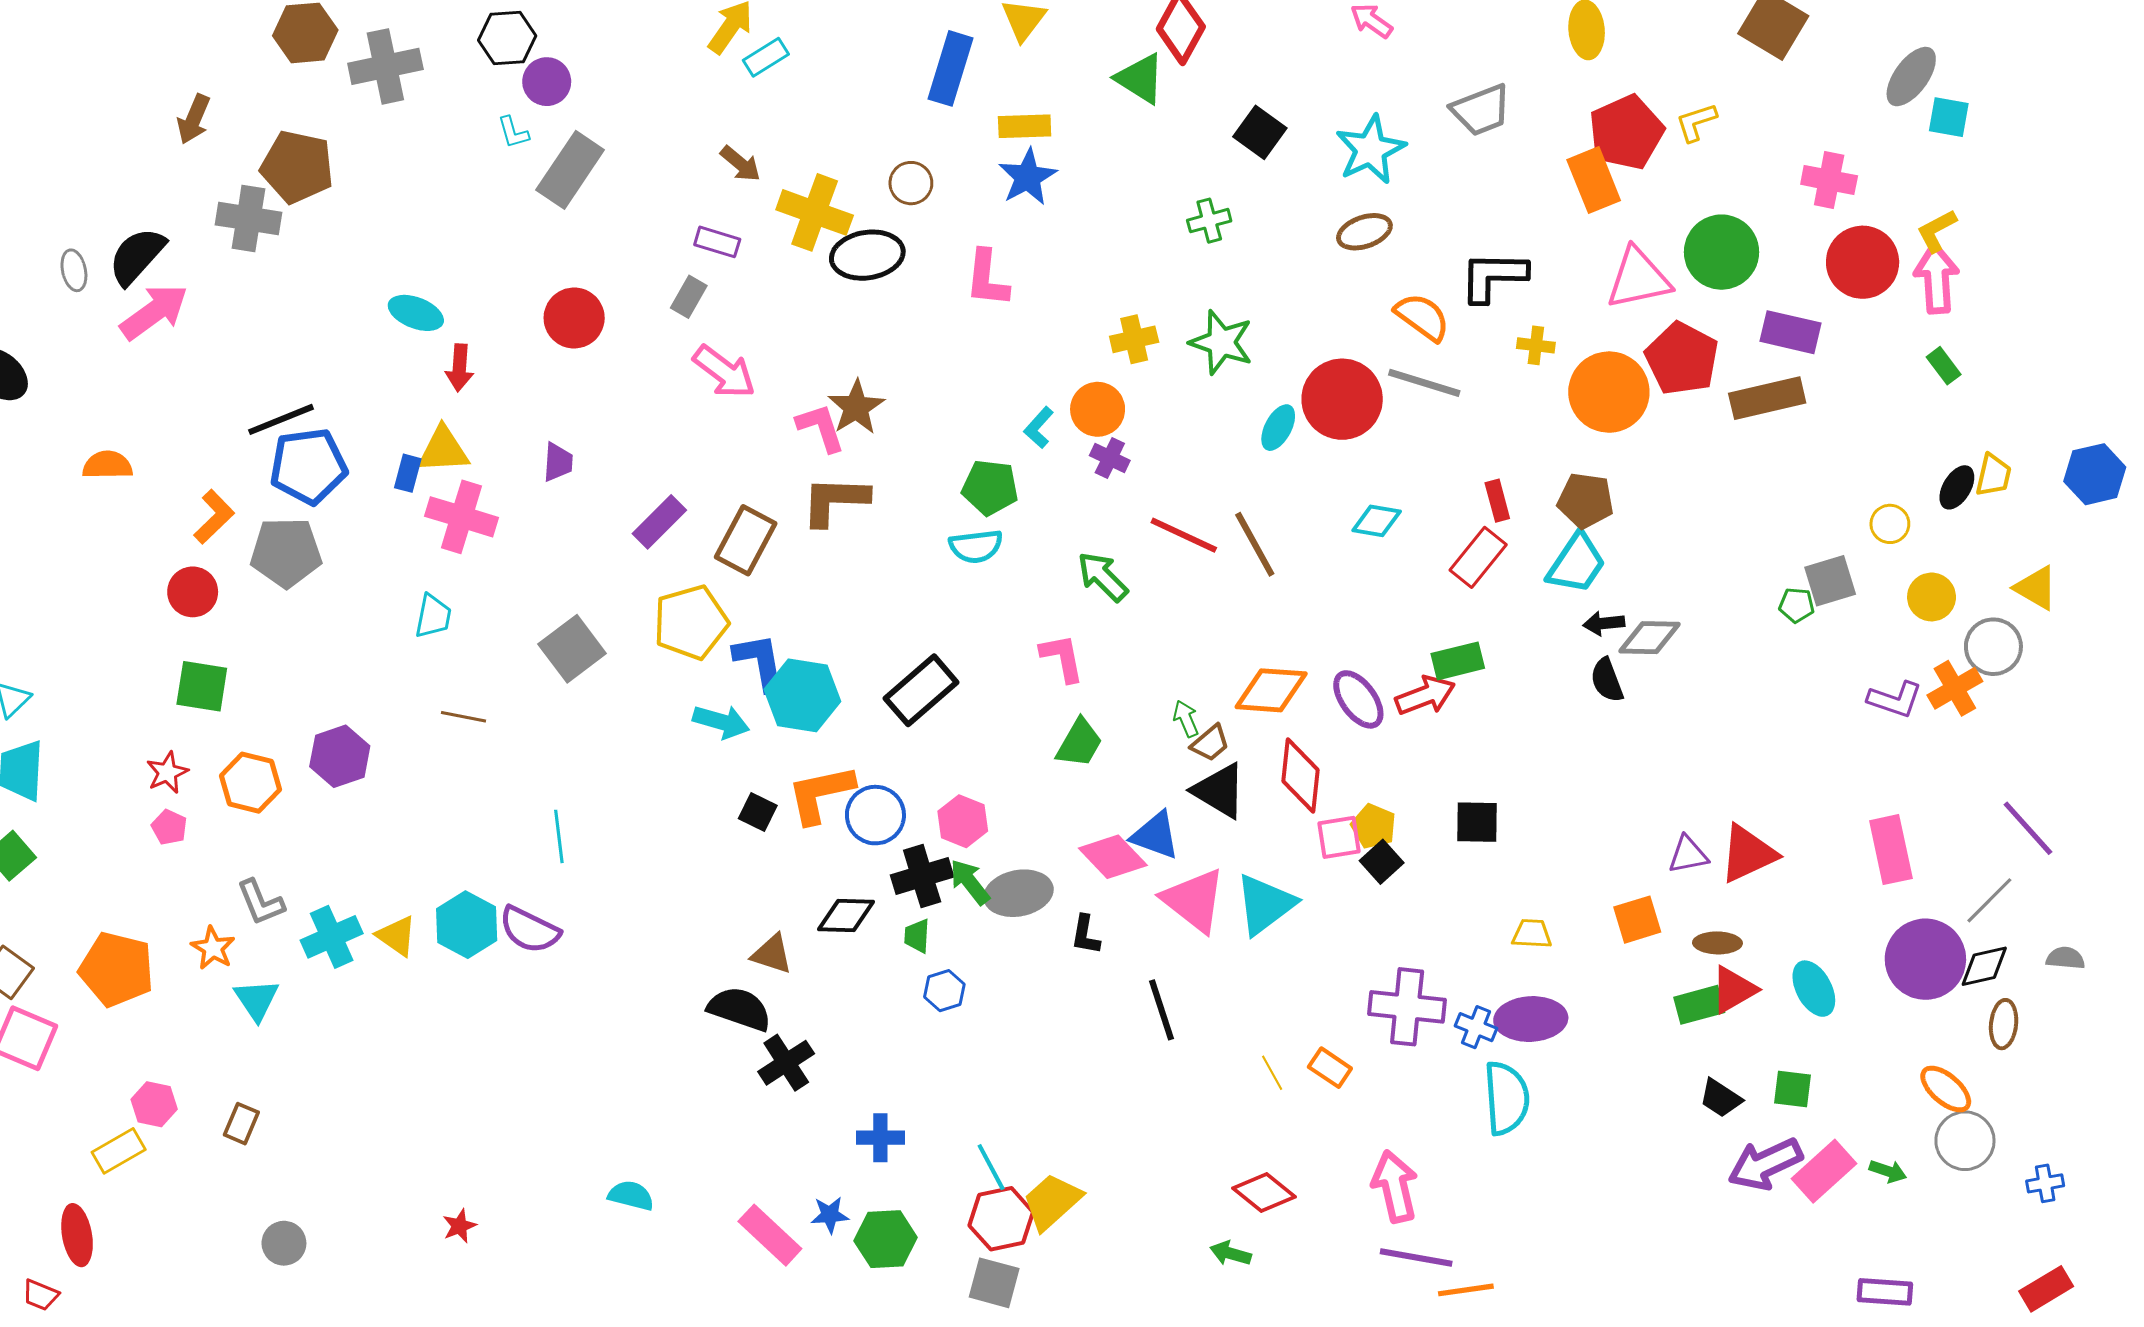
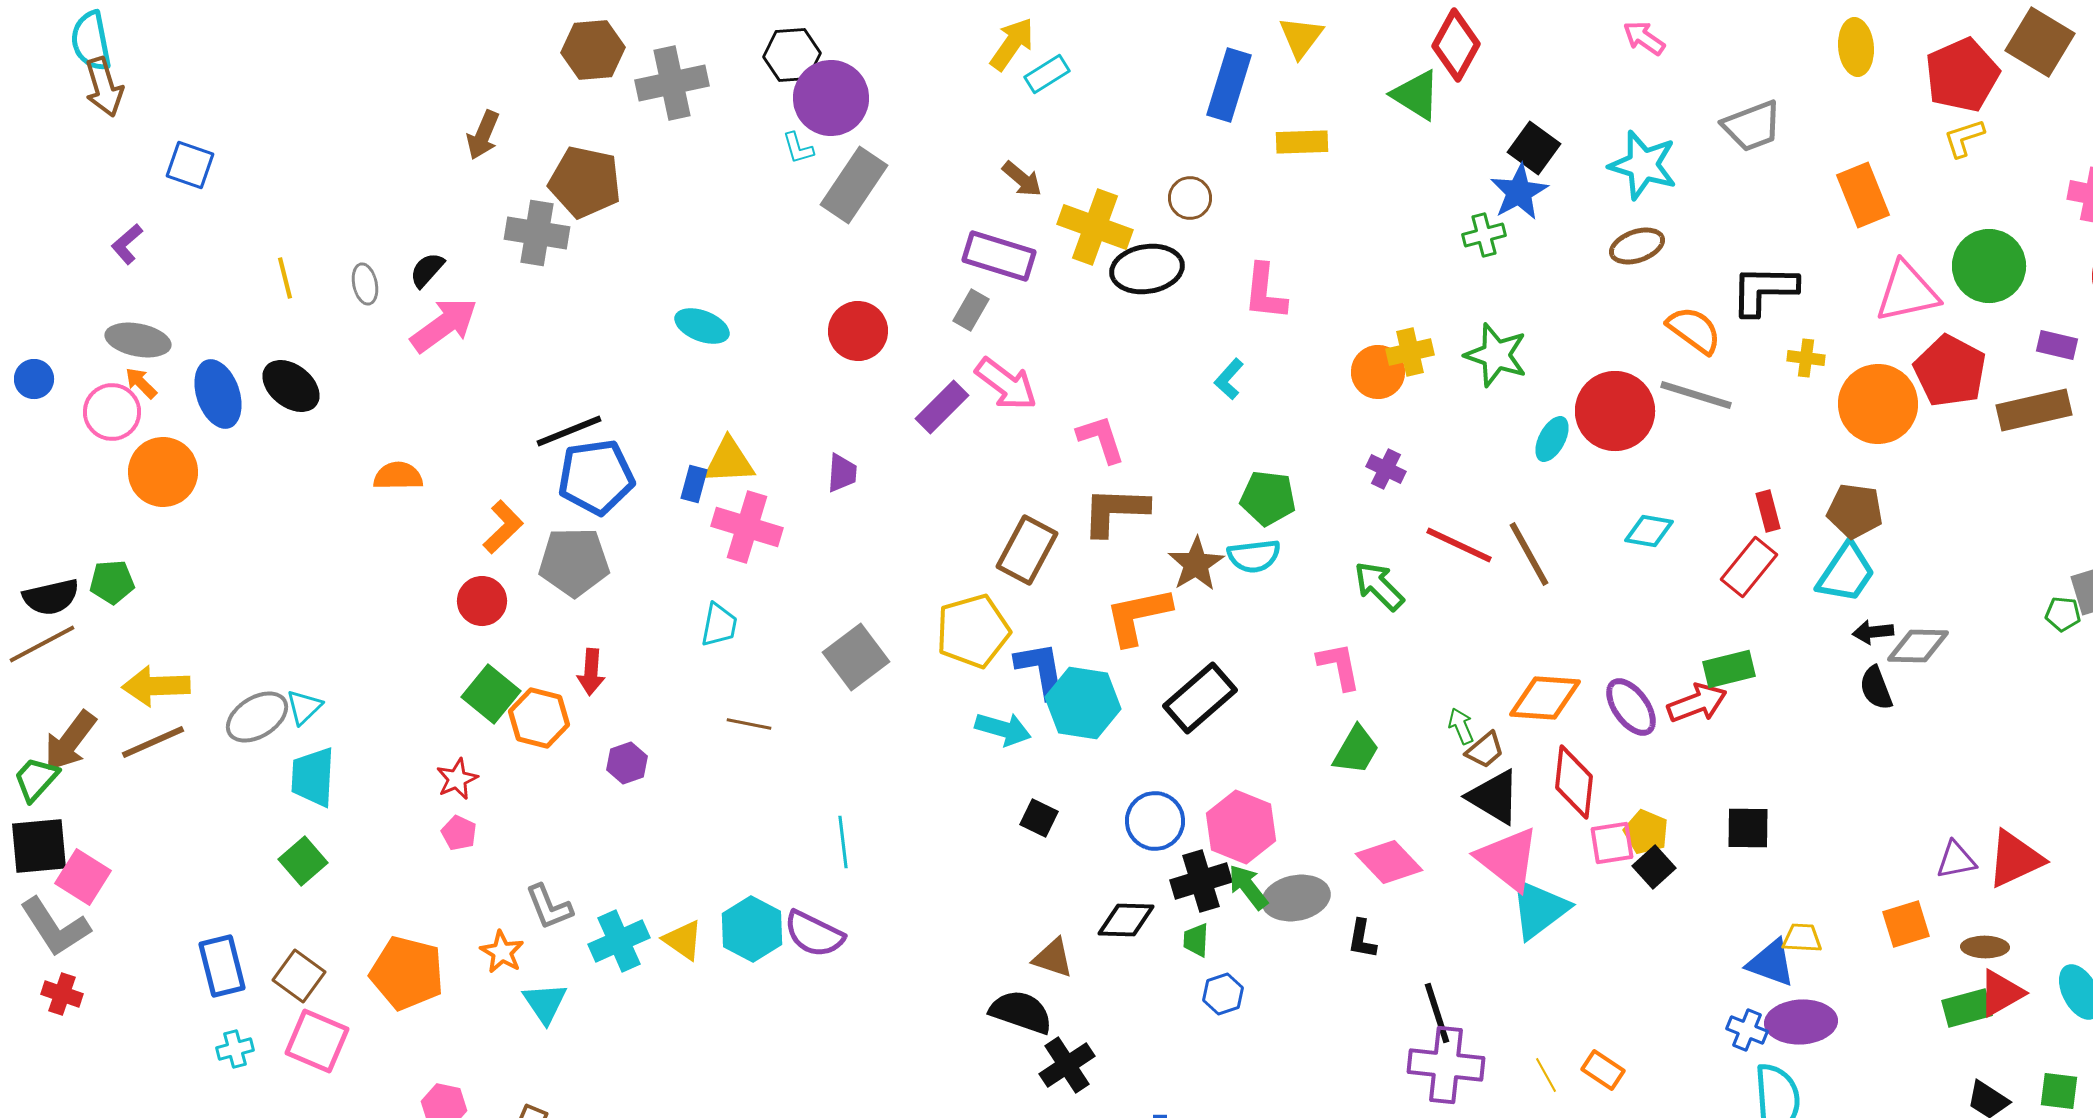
purple circle: (547, 82) -> (831, 98), size x1.6
red pentagon: (1626, 132) -> (1962, 75), moved
cyan star: (1370, 150) -> (1643, 165), turned -30
blue star: (1028, 177) -> (1519, 192), moved
purple rectangle: (717, 242) -> (999, 256), size x1.6
black semicircle: (137, 256) -> (427, 270), size x0.6
purple rectangle: (1790, 332) -> (2057, 345), size x0.7
red arrow: (459, 368) -> (591, 672), moved
brown star: (856, 407) -> (1196, 564), moved
orange circle: (1098, 409) -> (1378, 372), moved
cyan L-shape: (1039, 428) -> (1229, 379), moved
purple rectangle: (659, 522) -> (942, 407), moved
green square: (202, 686) -> (491, 694), turned 30
purple hexagon: (340, 756) -> (627, 763), size x0.7
orange hexagon: (250, 783) -> (539, 718), moved
orange L-shape: (821, 794) -> (1138, 616), moved
pink hexagon: (963, 821) -> (1241, 827), size x1.4
blue triangle: (1155, 835) -> (1771, 963), moved
pink triangle: (1194, 900) -> (1508, 859), moved
purple cross: (1407, 1007) -> (1446, 1065), moved

